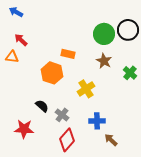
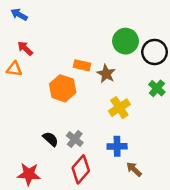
black circle: (128, 30) -> (155, 52), moved
brown star: (104, 61) -> (106, 74), moved
yellow cross: (86, 89) -> (119, 108), moved
black semicircle: (42, 106) -> (51, 139), moved
red star: (24, 129) -> (29, 174), moved

